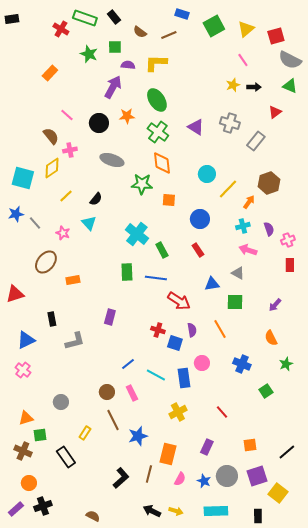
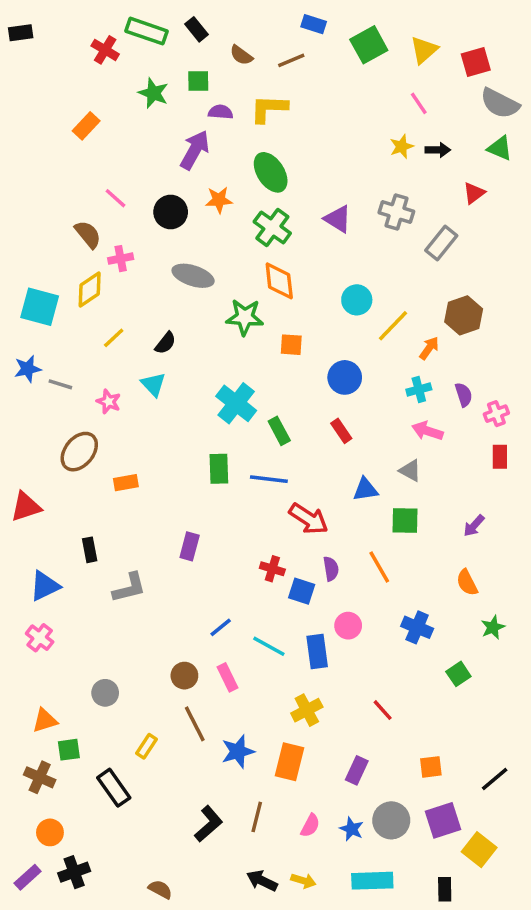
gray line: (35, 223) -> (60, 384), turned -32
orange rectangle: (168, 454) -> (290, 762), moved

